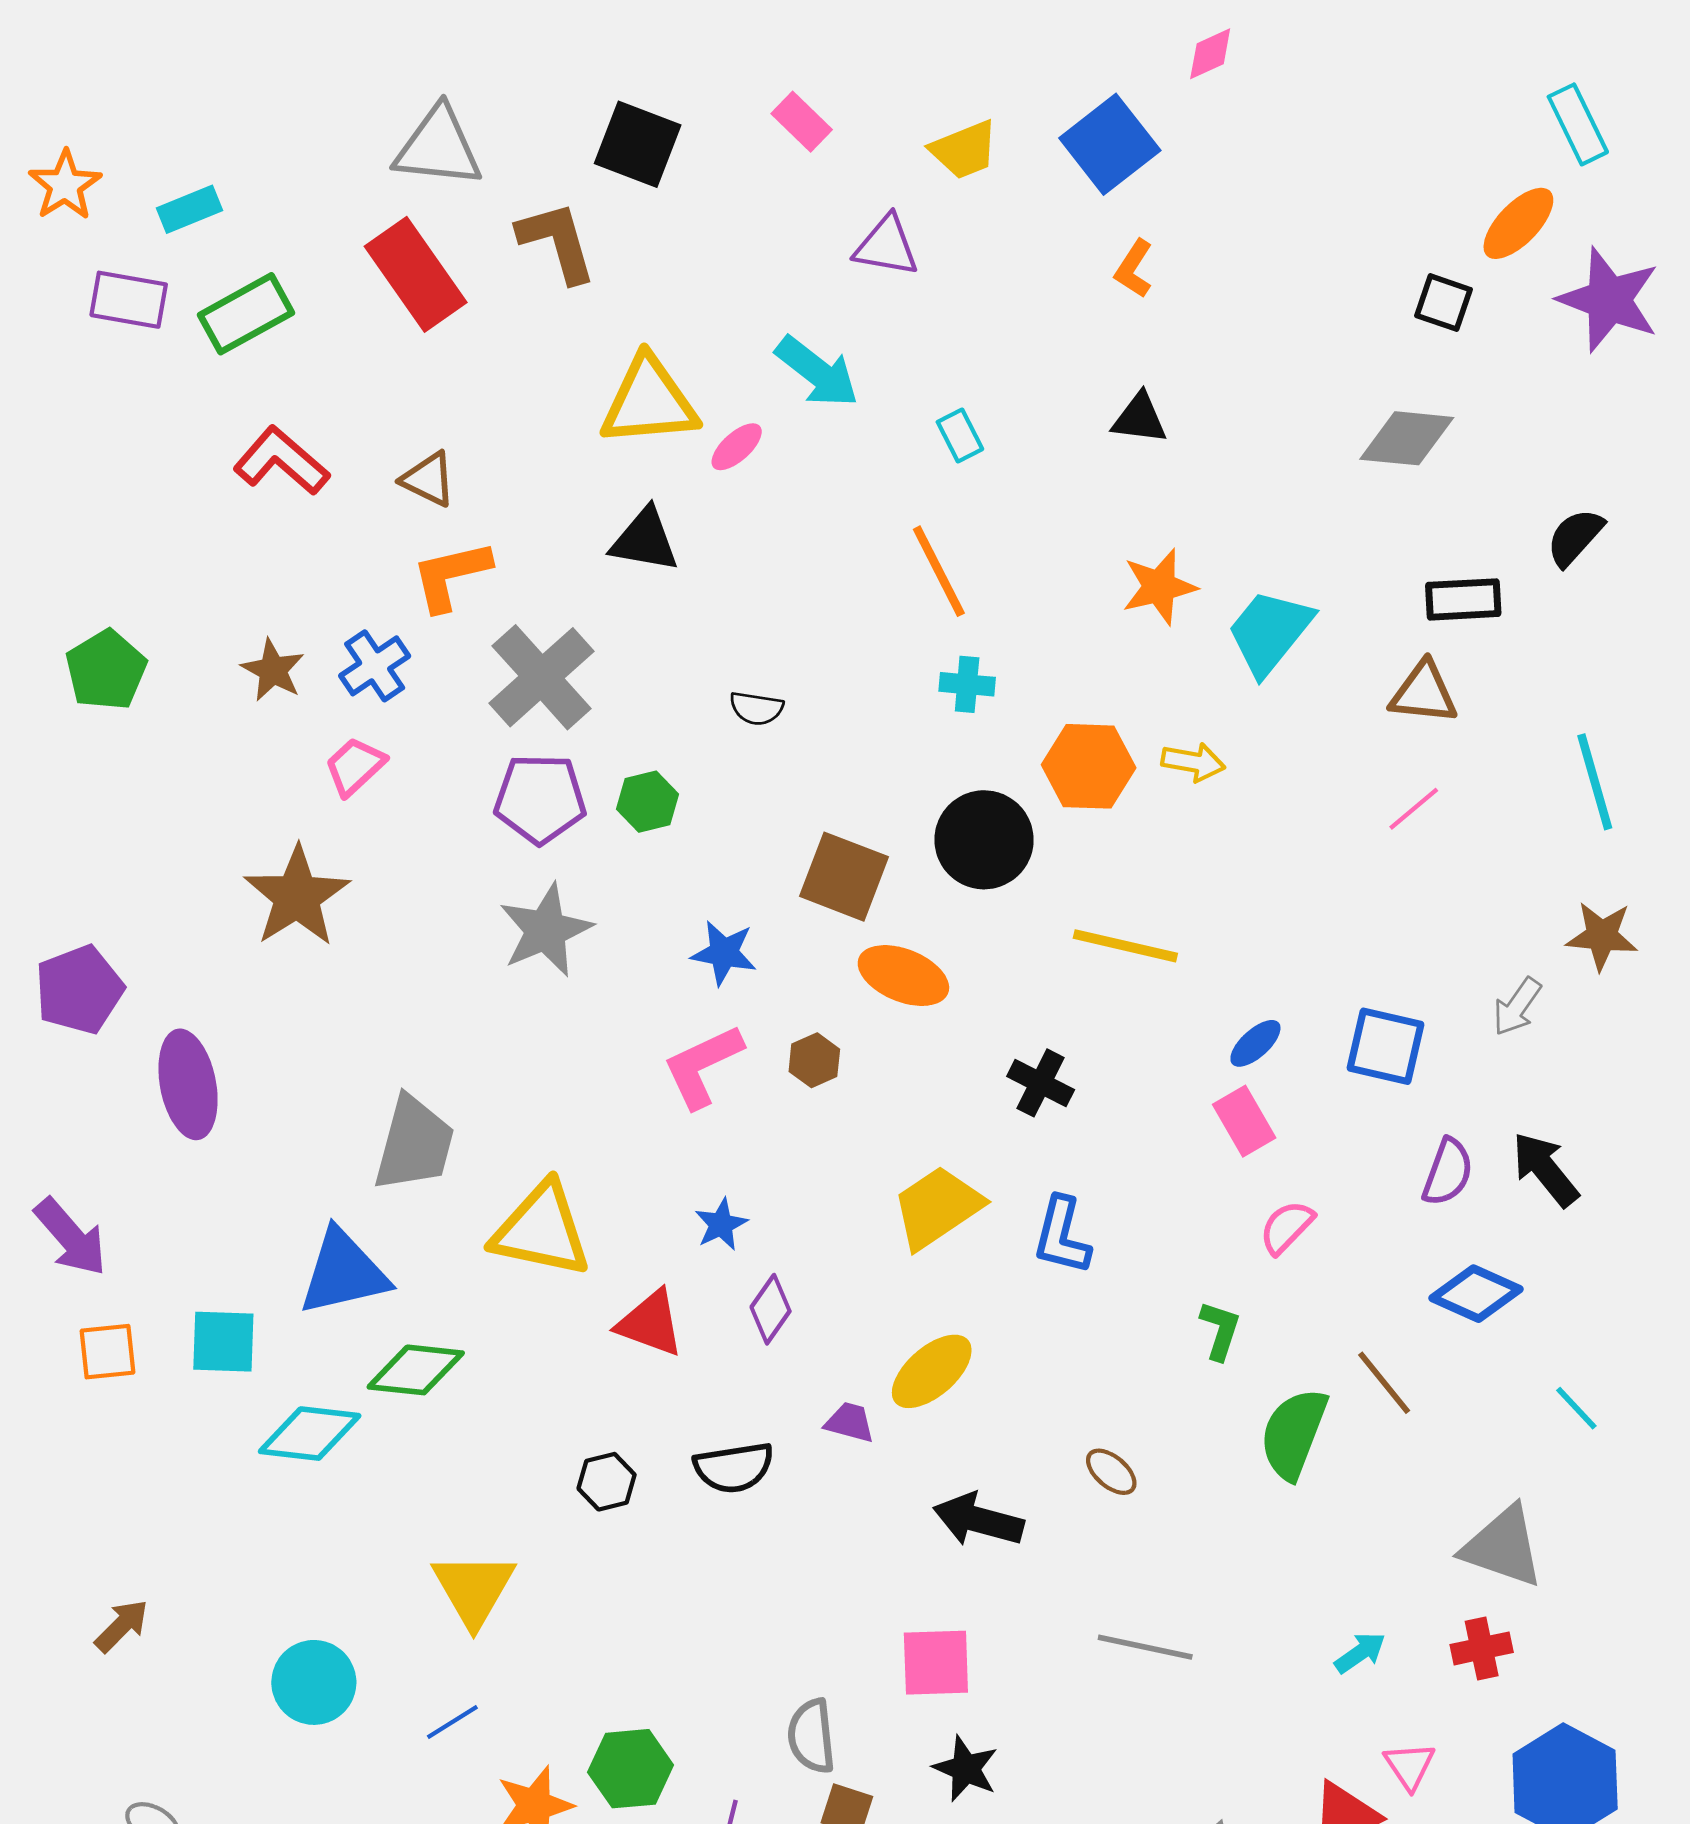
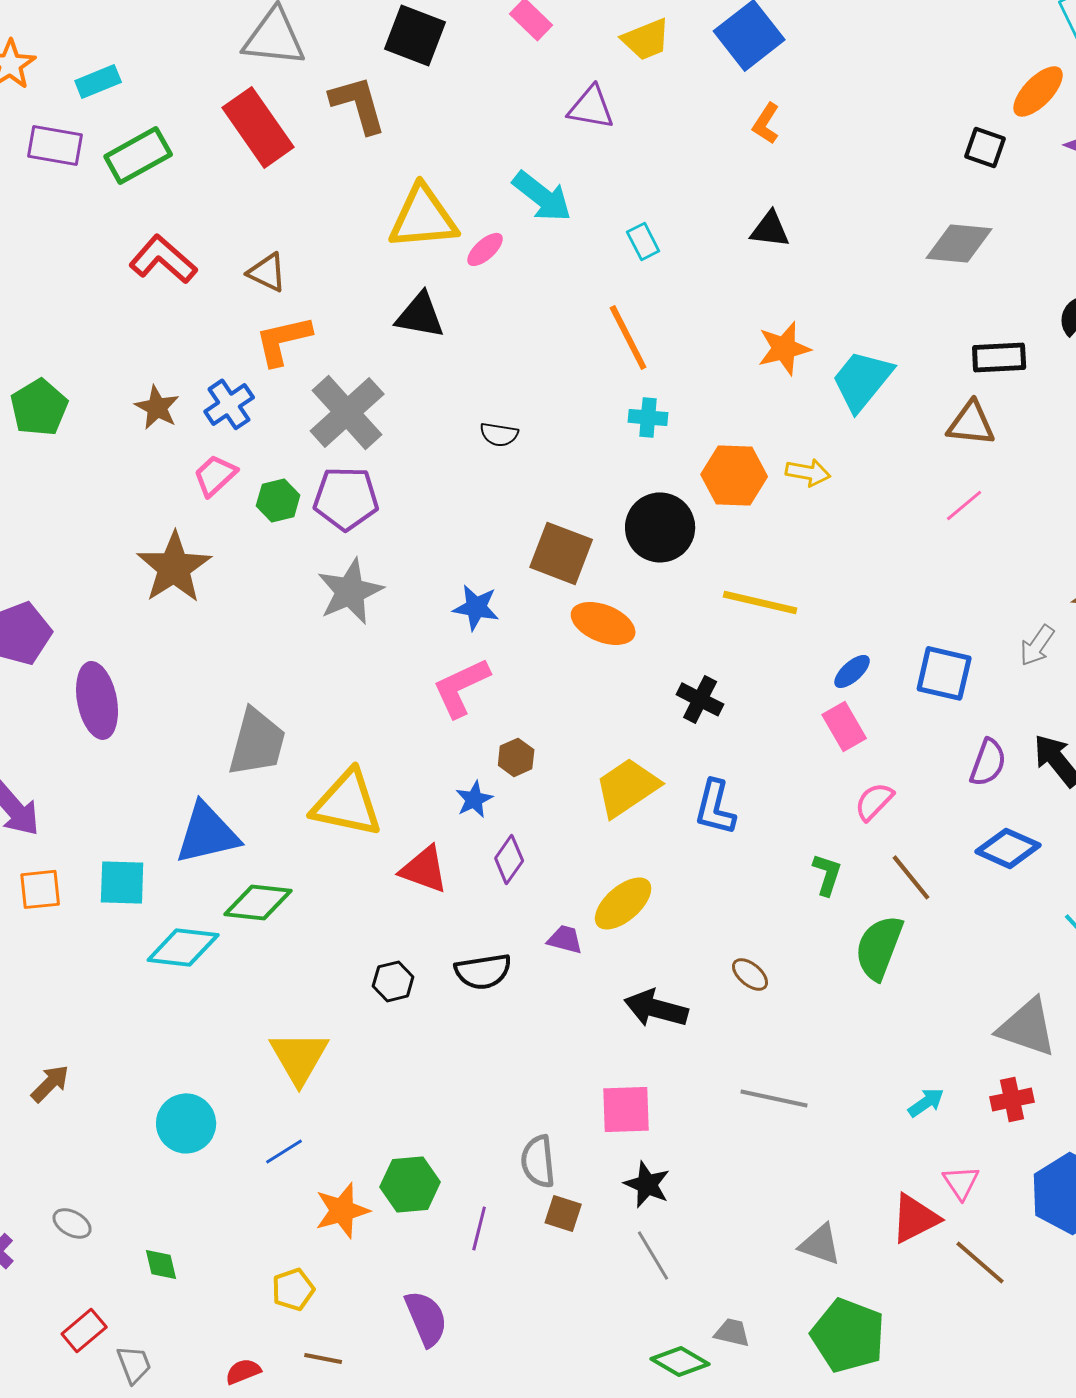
green hexagon: (648, 802) -> (278, 500), moved
brown hexagon: (814, 1060) -> (516, 757), moved
brown line: (1384, 1383) -> (911, 877), moved

